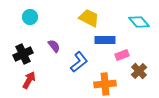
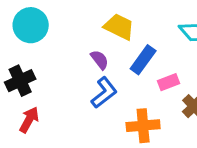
cyan circle: (30, 17) -> (31, 25), size x1.5
blue rectangle: (105, 40) -> (143, 60), turned -54
purple semicircle: (54, 46) -> (100, 60), moved

